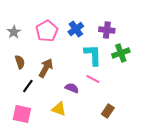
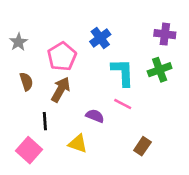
purple cross: (107, 30) -> (165, 34), moved
pink pentagon: (47, 31) -> (62, 57), moved
black line: (28, 86) -> (45, 121), moved, turned -40
pink square: (22, 114) -> (29, 150), turned 30

